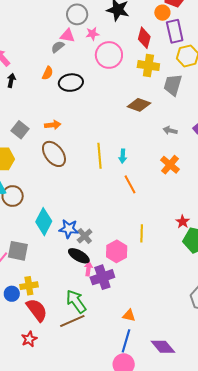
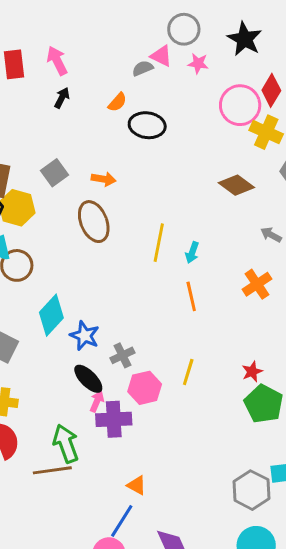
pink circle: (109, 55) -> (240, 105), moved
gray cross: (85, 236) -> (122, 355), moved

